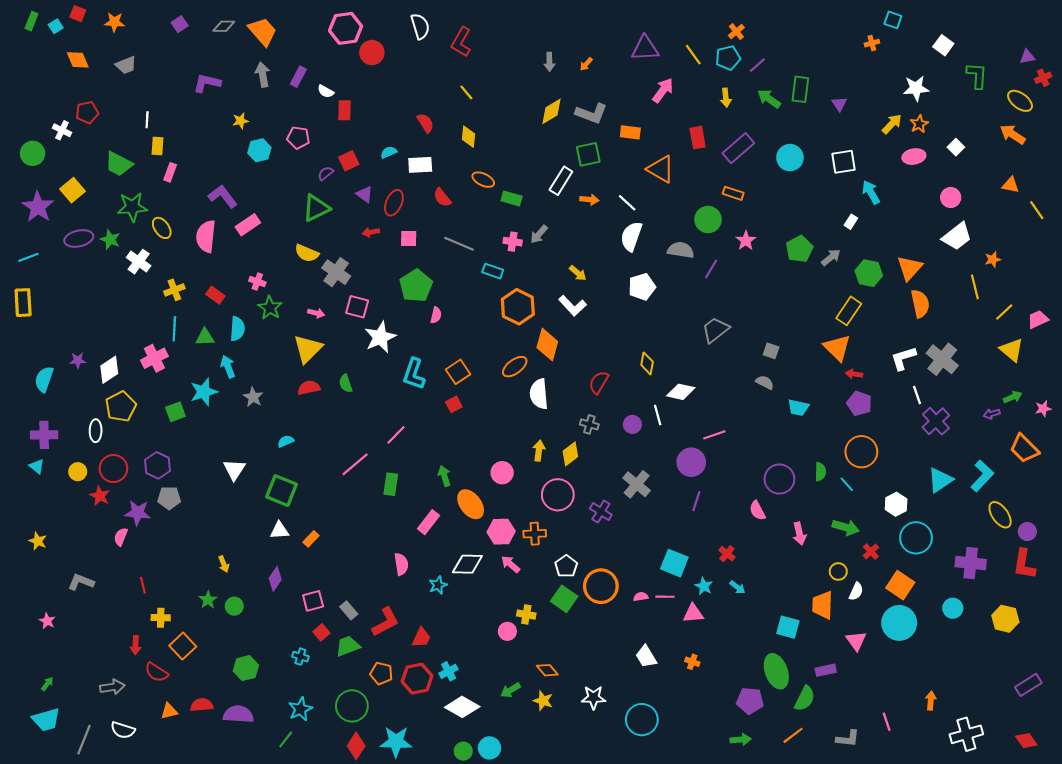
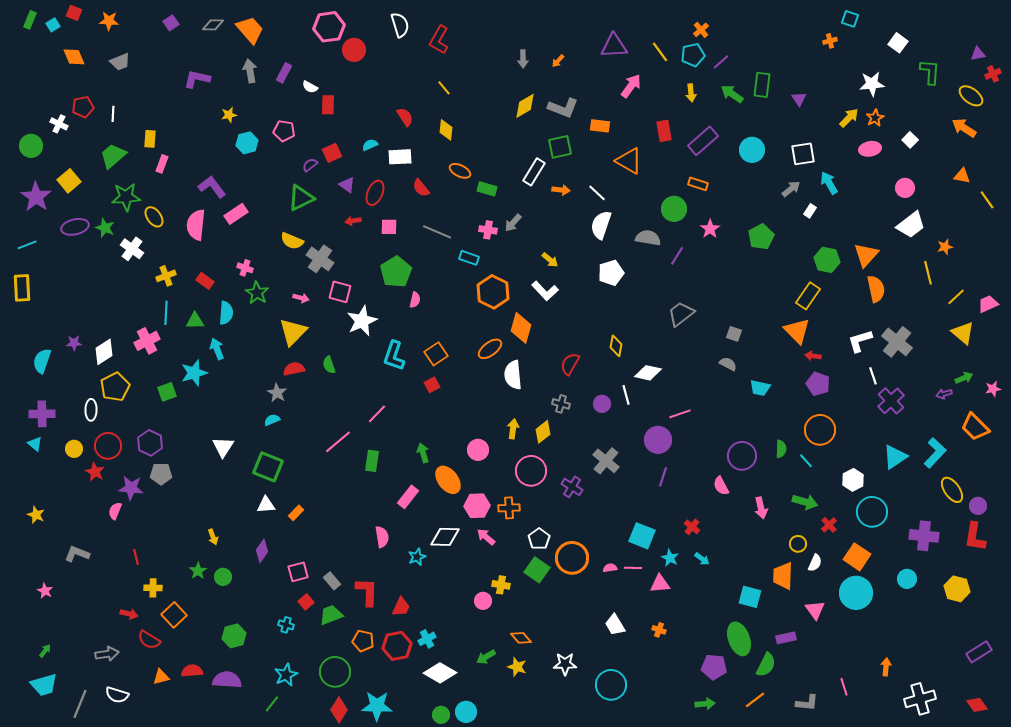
white line: (147, 120) -> (113, 114), moved
green trapezoid: (119, 164) -> (113, 156), turned 112
gray arrow: (831, 257) -> (791, 189), moved
gray star: (253, 397) -> (277, 393), moved
red L-shape: (386, 622) -> (367, 592), turned -60
red arrow: (135, 645) -> (129, 614), turned -78

